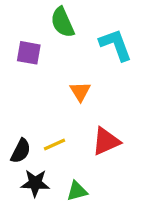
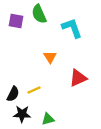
purple square: (29, 53) -> (16, 21), moved
red triangle: (106, 141) -> (78, 78), moved

